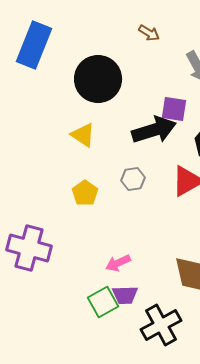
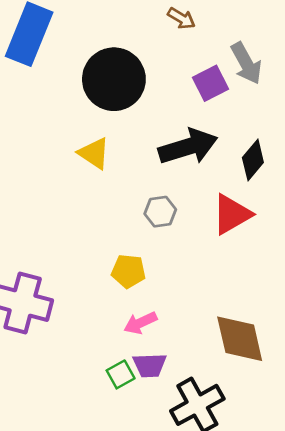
purple square: (174, 109) -> (211, 83), moved, turned -36
yellow pentagon: (85, 193) -> (128, 271), moved, turned -30
green square: (103, 302) -> (121, 374), size x0.7

